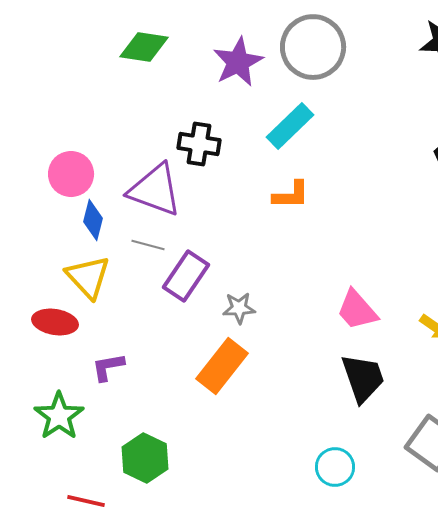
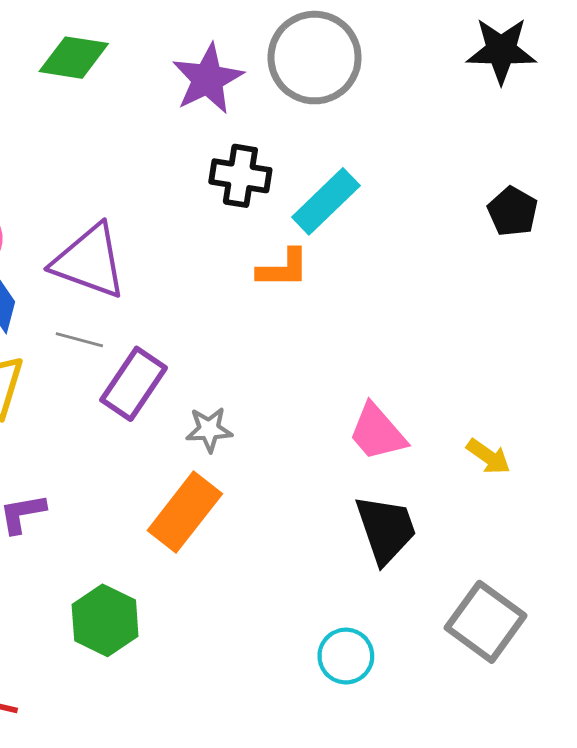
cyan rectangle: (290, 126) -> (326, 201), moved
black cross: (199, 144) -> (240, 176), moved
green hexagon: (145, 458) -> (105, 620), moved

